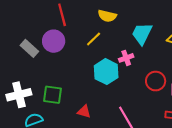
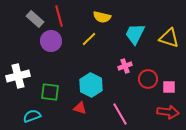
gray rectangle: (29, 48) -> (35, 19), moved
pink cross: (126, 58) -> (125, 66), moved
cyan hexagon: (106, 72) -> (91, 85), moved
white cross: (19, 95) -> (18, 76), moved

